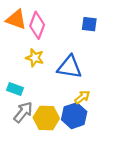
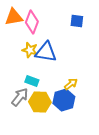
orange triangle: (16, 19) -> (14, 17), turned -30
blue triangle: (70, 67) -> (46, 52), moved
cyan rectangle: (15, 89) -> (32, 81), moved

